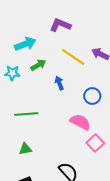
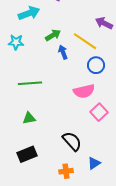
yellow line: (73, 57) -> (85, 41), moved
green arrow: (38, 65) -> (53, 35), moved
pink semicircle: (80, 122) -> (84, 91), turned 140

